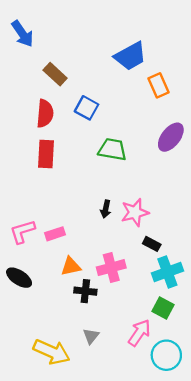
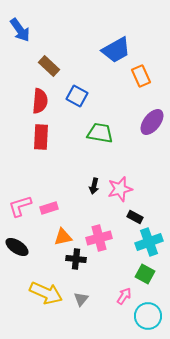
pink arrow: (139, 333) -> (124, 296), size x0.7
yellow arrow: (52, 352) -> (46, 293), moved

